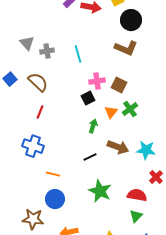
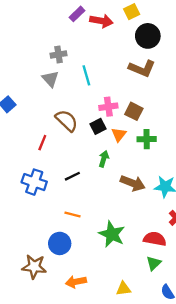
gray triangle: (27, 43) -> (50, 79), moved
gray cross: (47, 51) -> (59, 54), moved
brown semicircle: (38, 82) -> (67, 121), moved
green cross: (130, 109) -> (147, 139), turned 35
orange triangle: (111, 112) -> (119, 134), moved
black line: (90, 157) -> (72, 176), moved
orange line: (53, 174) -> (72, 214), moved

